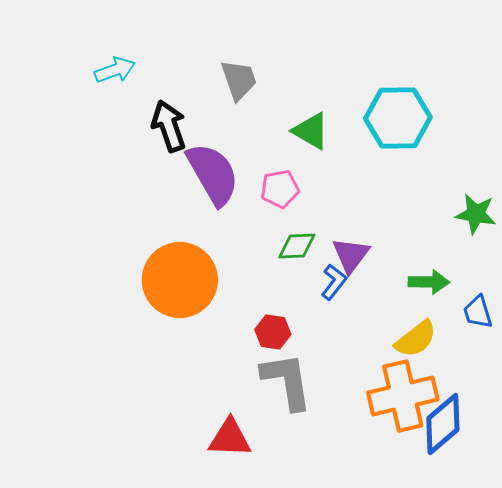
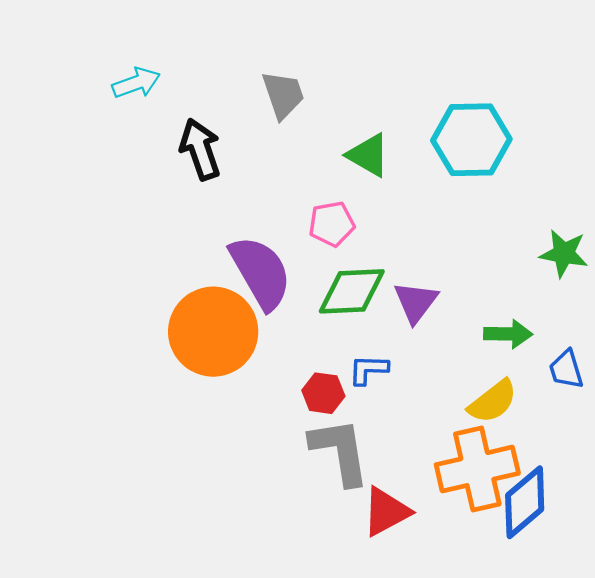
purple semicircle: (213, 174) -> (261, 272), moved
green diamond: (297, 246) -> (352, 291), size x1.5
blue L-shape: (334, 282) -> (368, 370), moved, turned -126
red triangle: (230, 438) -> (386, 512), moved, turned -30

